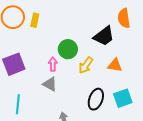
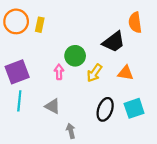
gray triangle: (50, 84) -> (53, 106), moved
cyan line: (18, 104) -> (19, 101), moved

